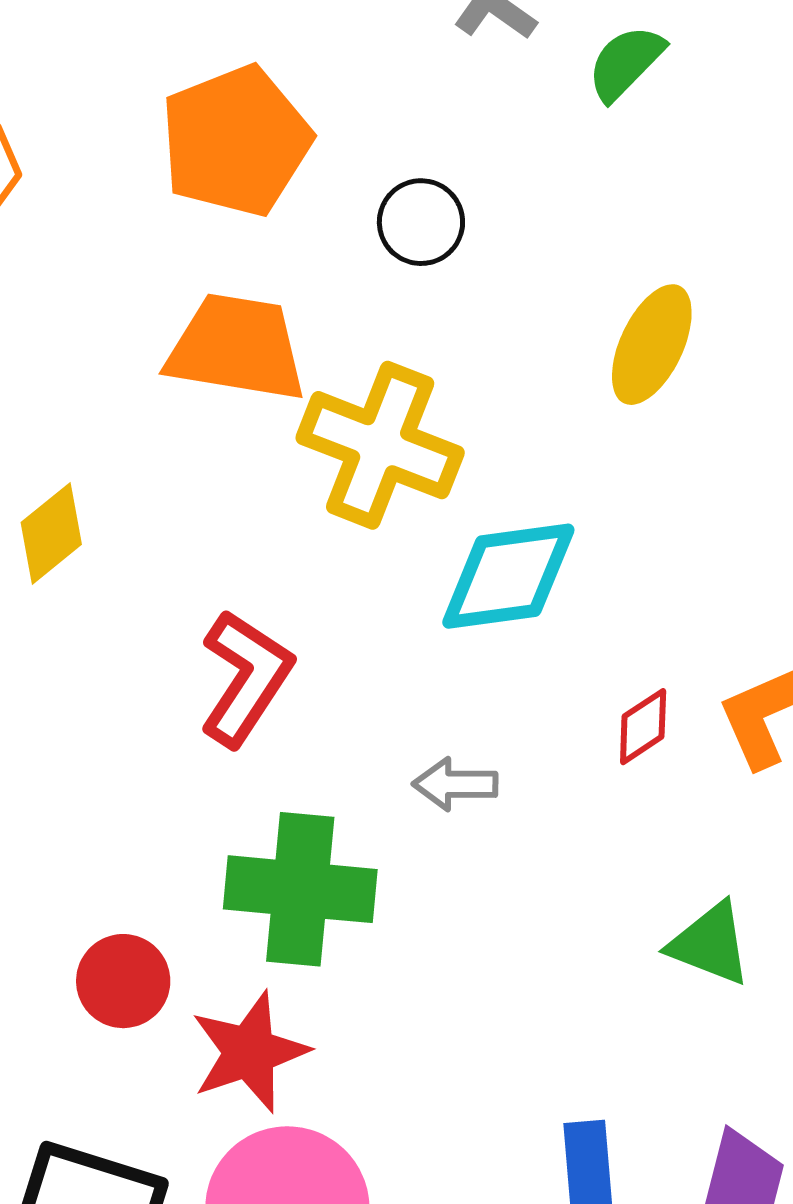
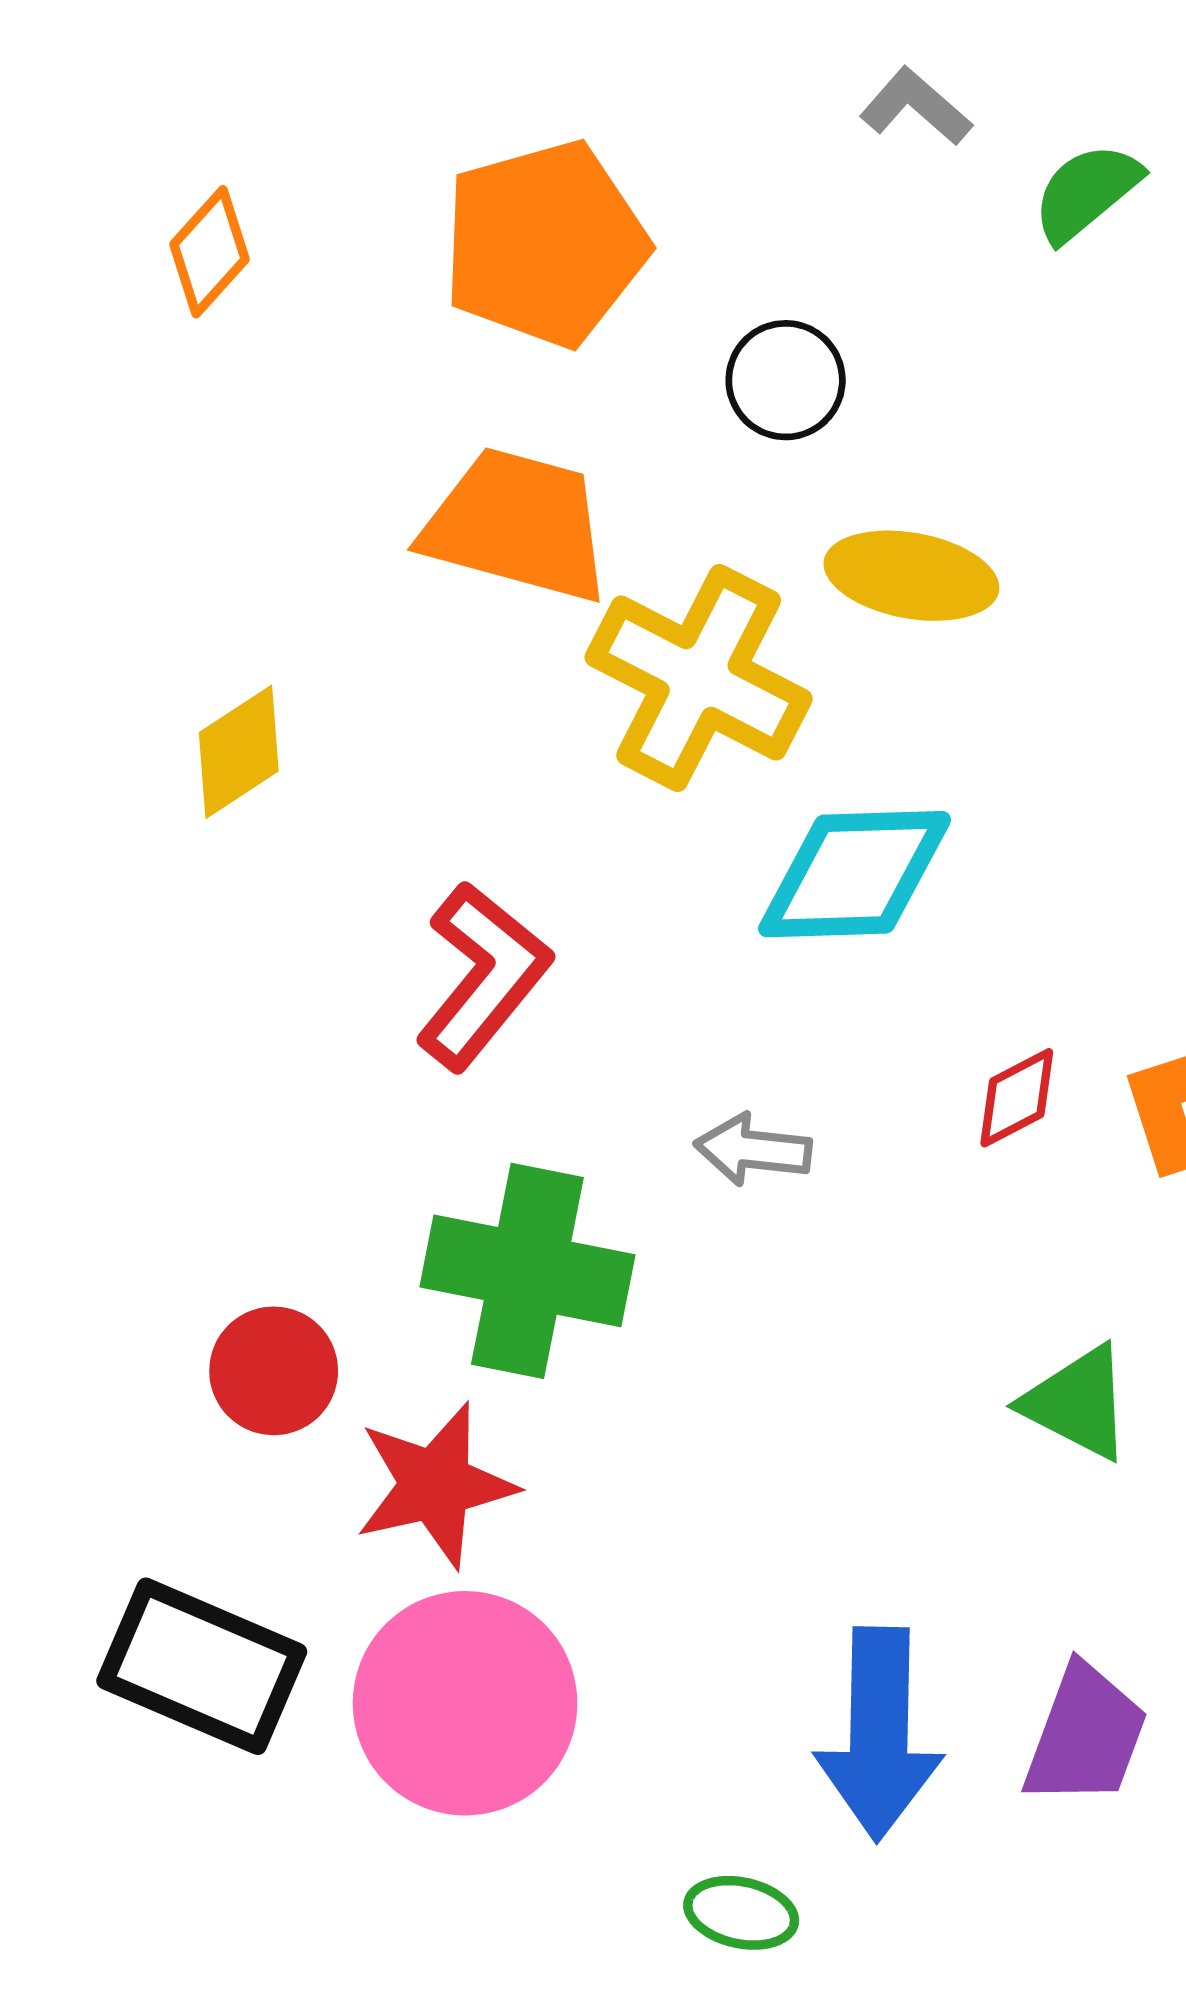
yellow ellipse: (652, 345) -> (911, 576), moved, turned 69

